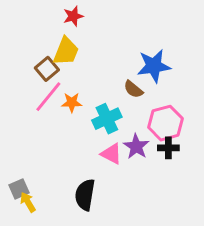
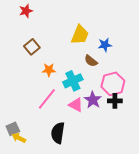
red star: (73, 16) -> (26, 11), moved
yellow trapezoid: (66, 51) -> (80, 35), moved
blue star: (154, 66) -> (105, 45), size x0.6
pink line: (48, 97) -> (47, 99), moved
yellow arrow: (28, 202) -> (19, 138), turned -32

